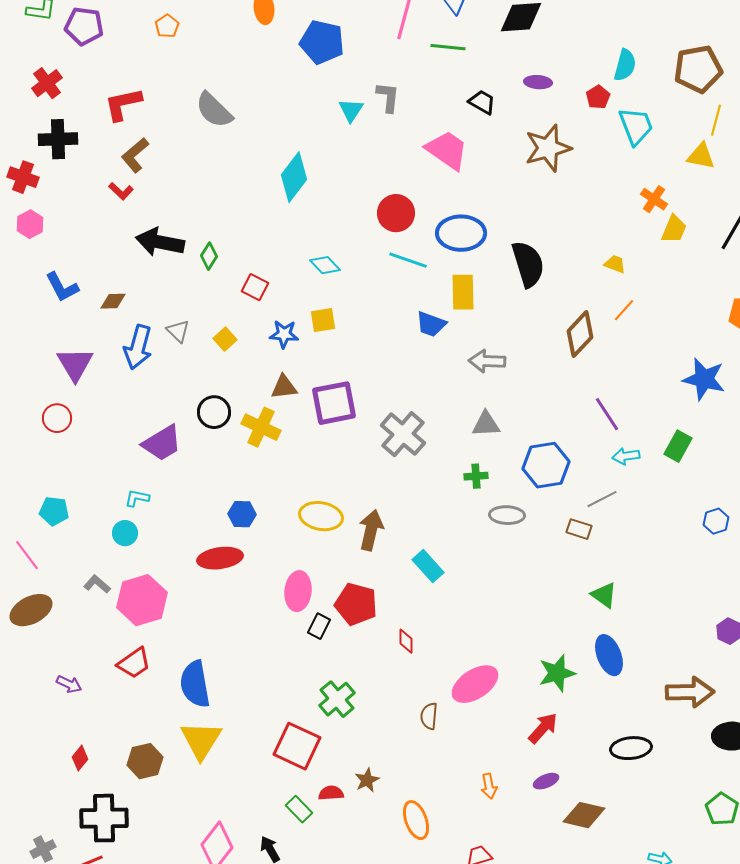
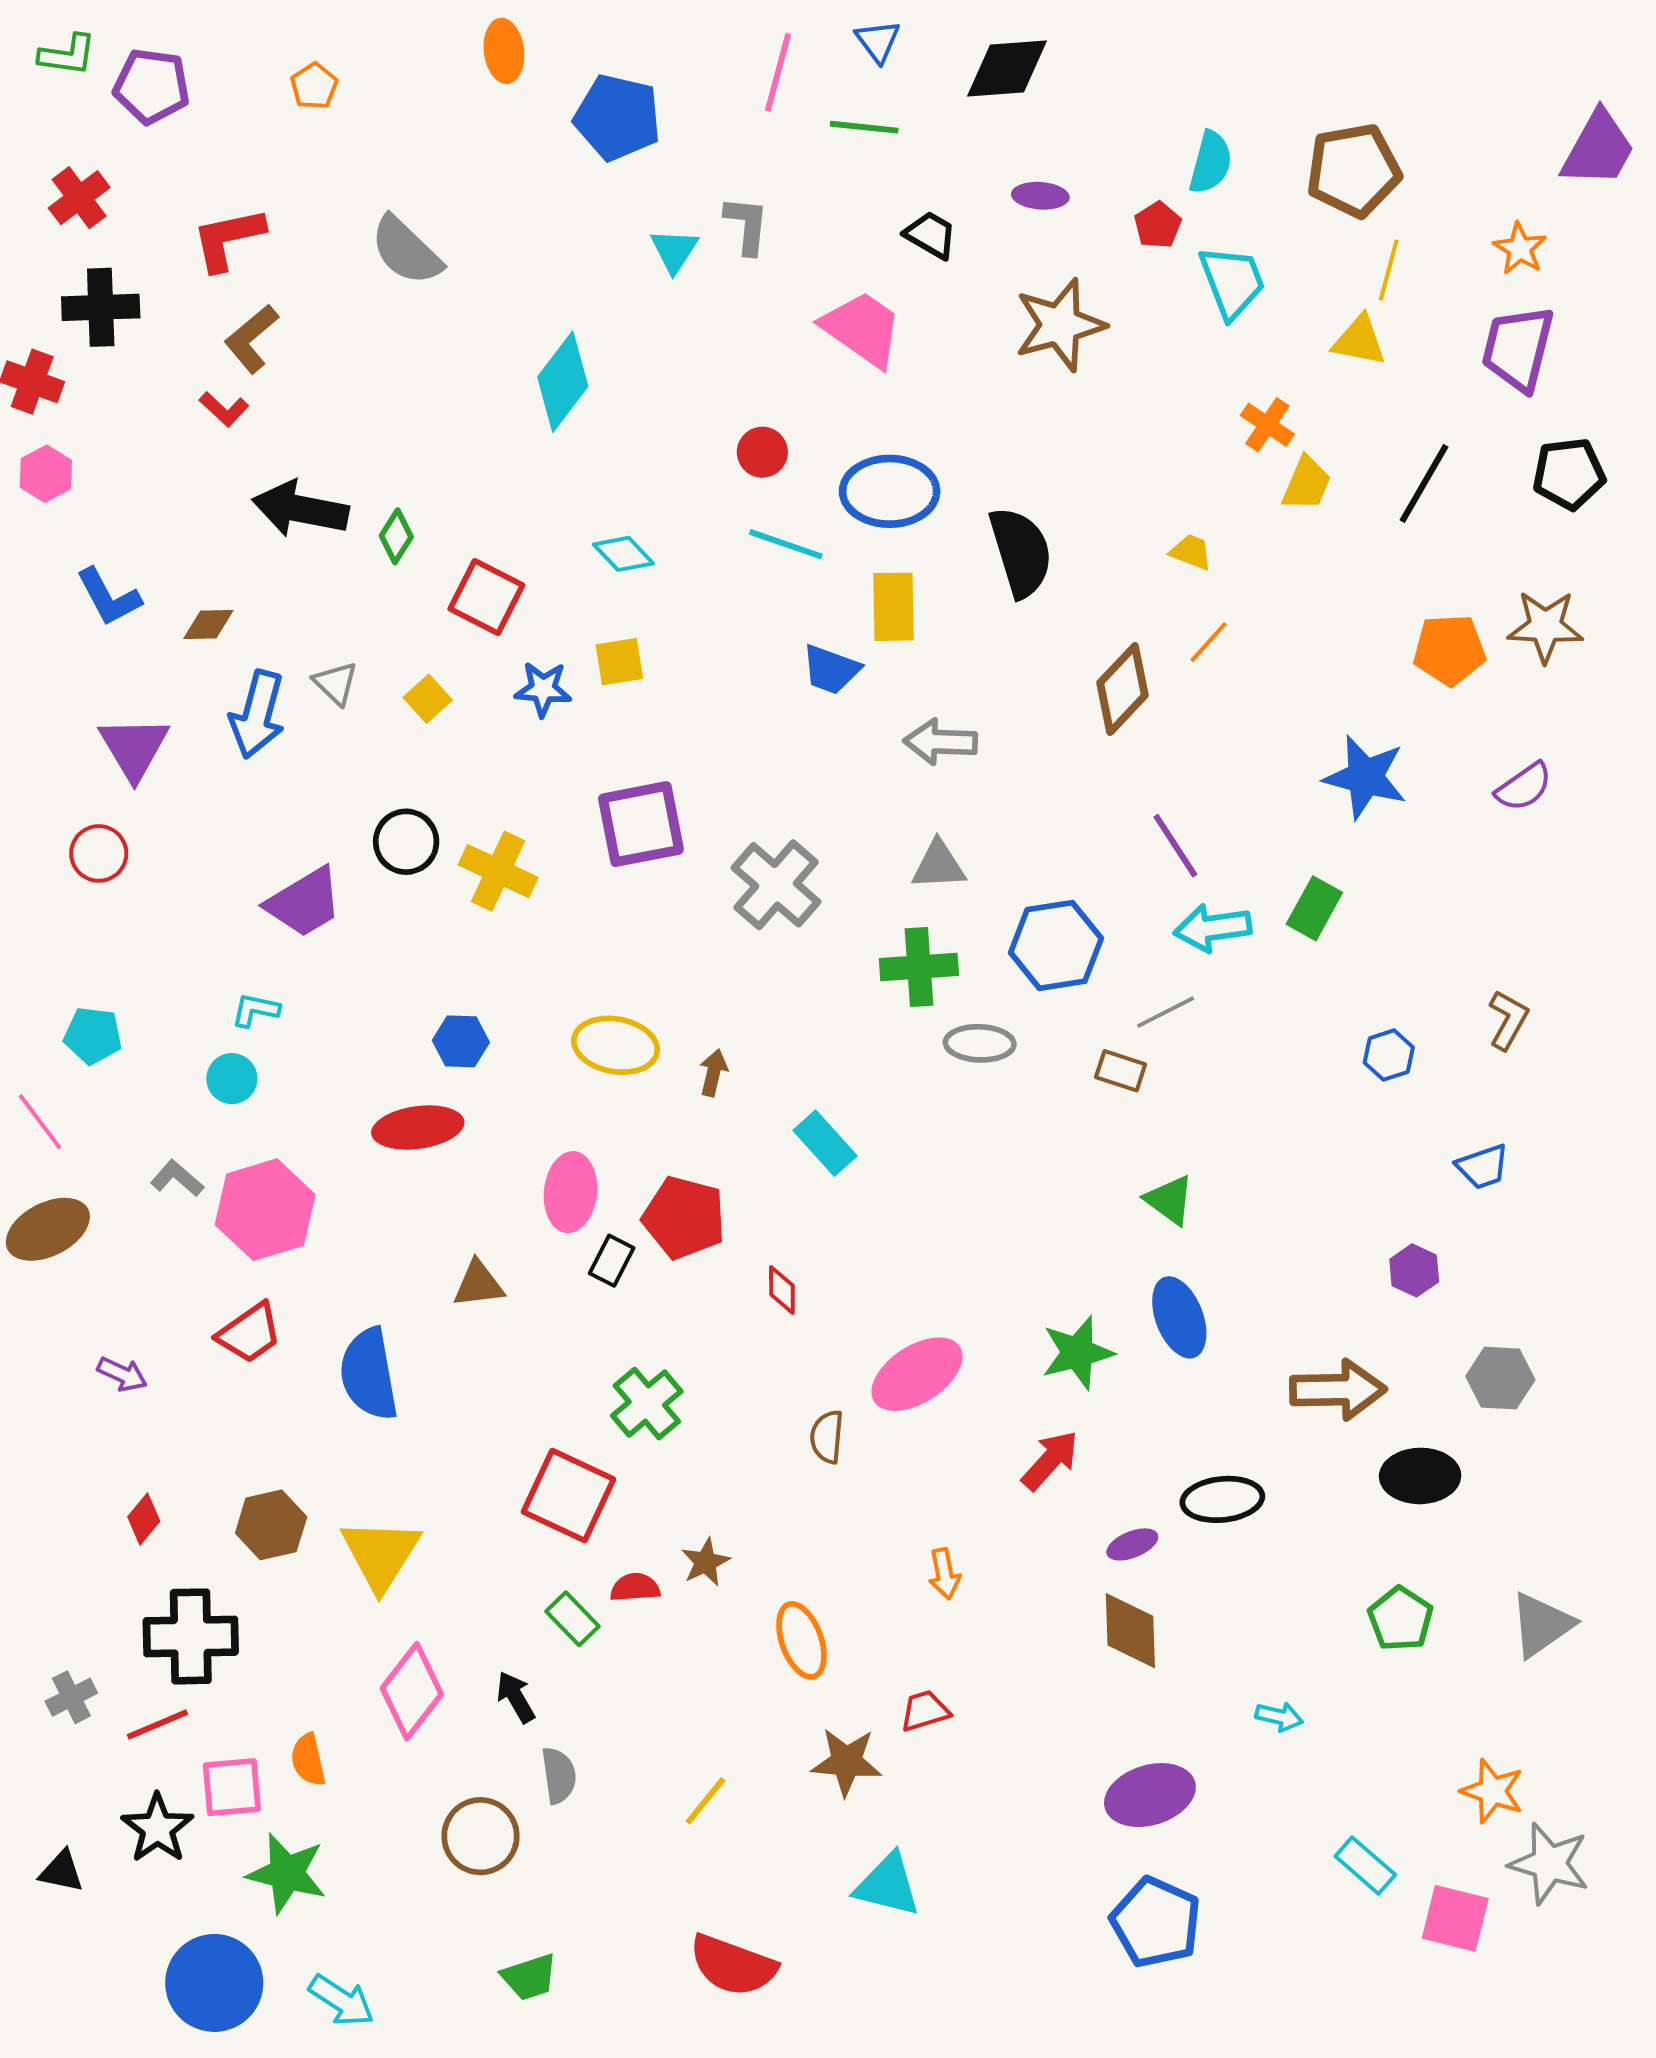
red circle: (396, 213) -> (762, 452), size x0.7
red square: (255, 287) -> (486, 597), size x1.4
brown triangle: (284, 387) -> (479, 1284), moved
cyan arrow: (626, 456) -> (1213, 928), size x1.4
green cross: (476, 476) -> (919, 967), size x1.6
brown arrow: (371, 530) -> (713, 1073), size x0.6
yellow triangle: (201, 740) -> (381, 1554), moved
purple ellipse: (546, 781) -> (1132, 1544), moved
brown diamond: (584, 815) -> (1130, 1631), turned 75

